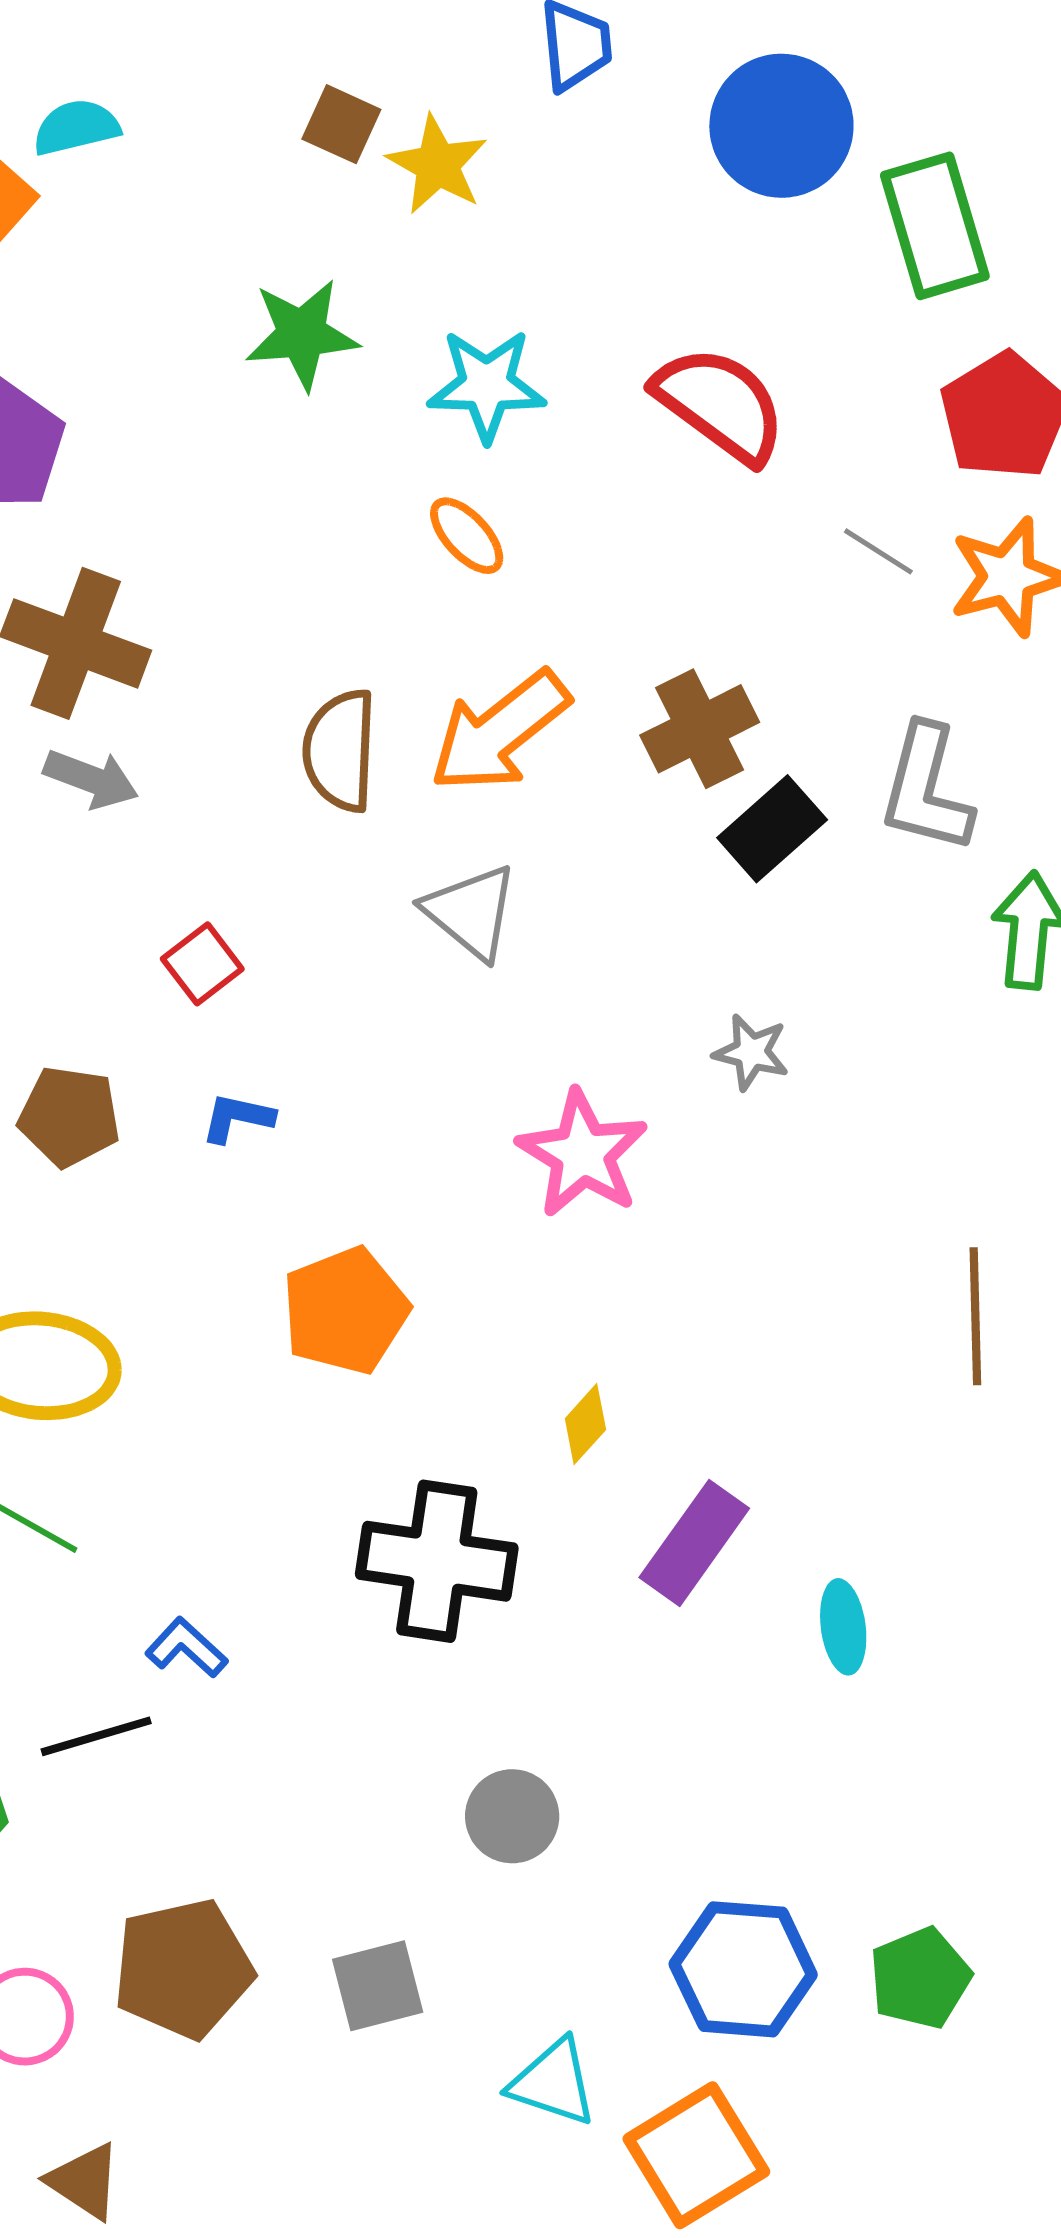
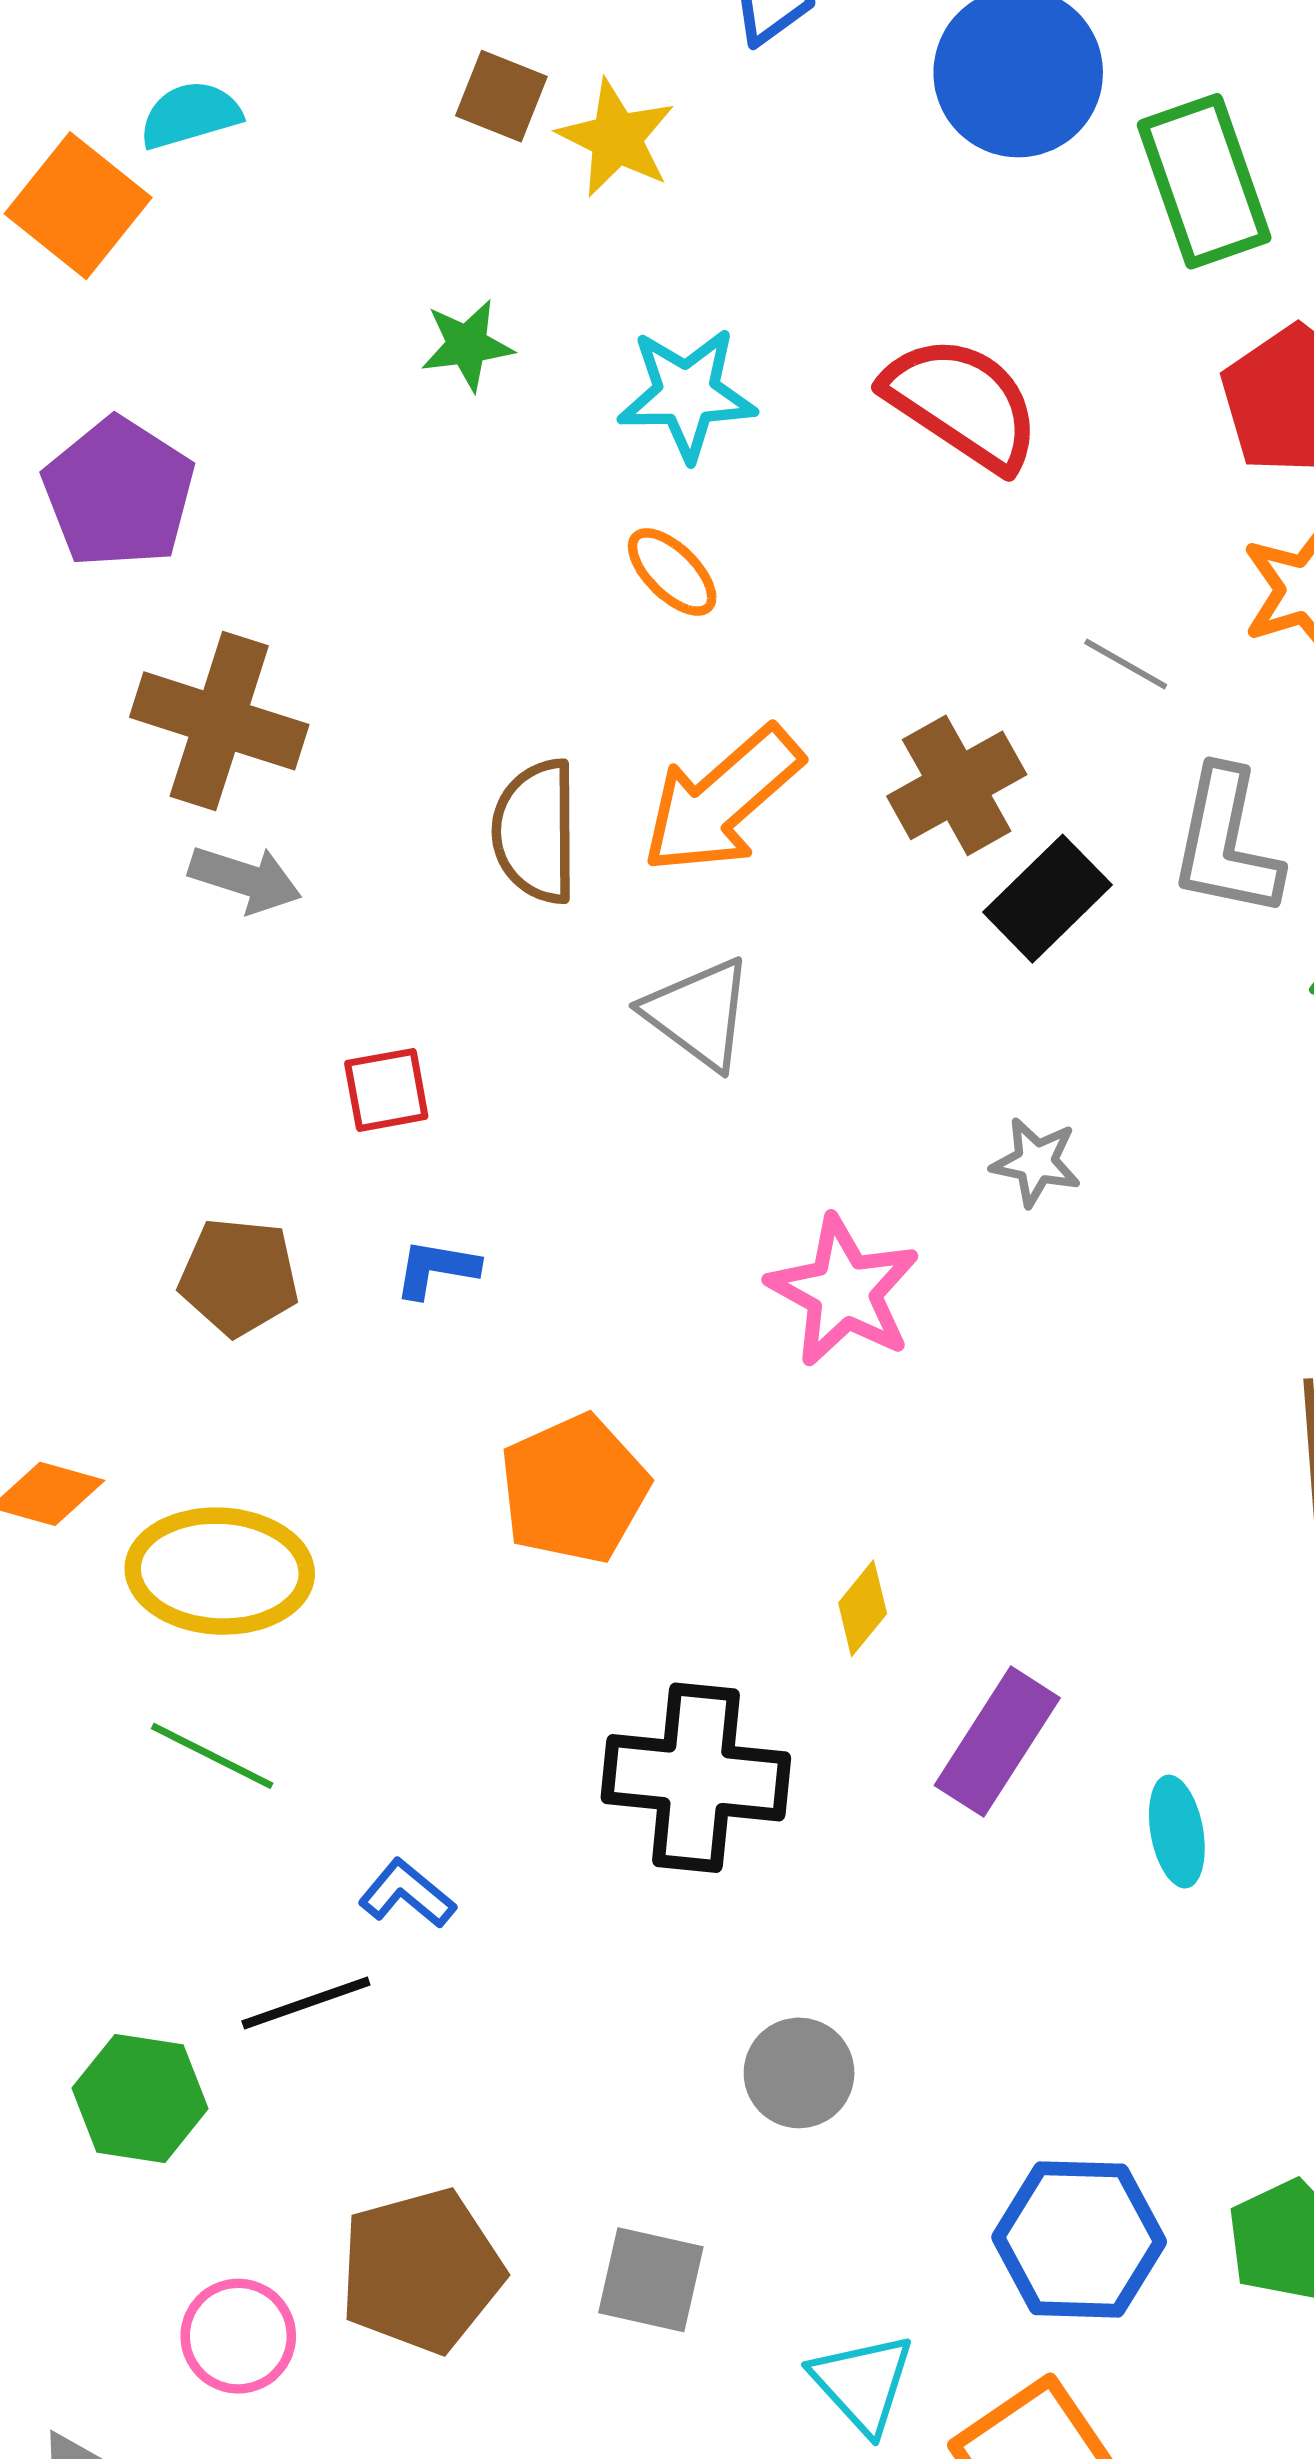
green star: (302, 334) -> (467, 345), size x0.7
gray line: (878, 551) -> (1126, 664), moved
red square: (202, 964) -> (386, 1090), turned 30
gray square: (378, 1986) -> (651, 2280), turned 30
cyan triangle: (553, 2082) -> (862, 2383), turned 32

